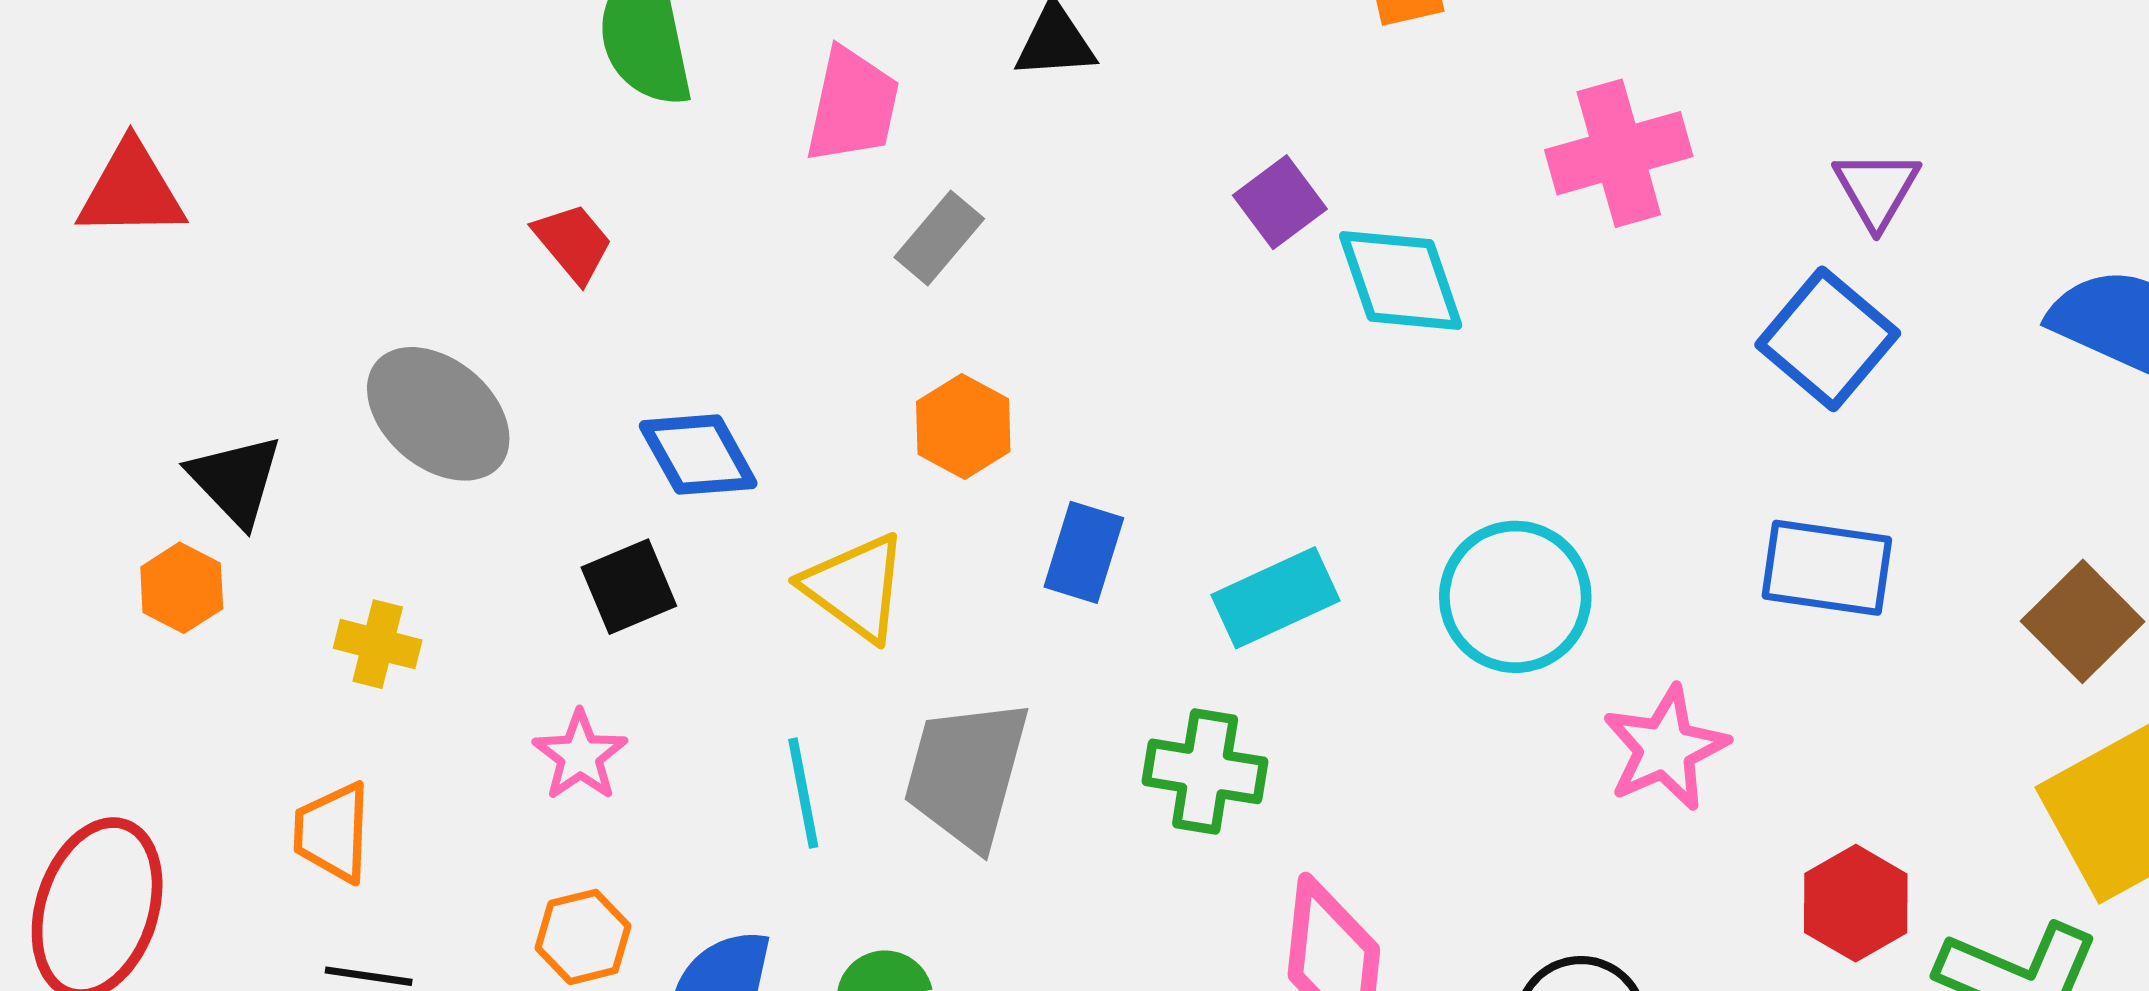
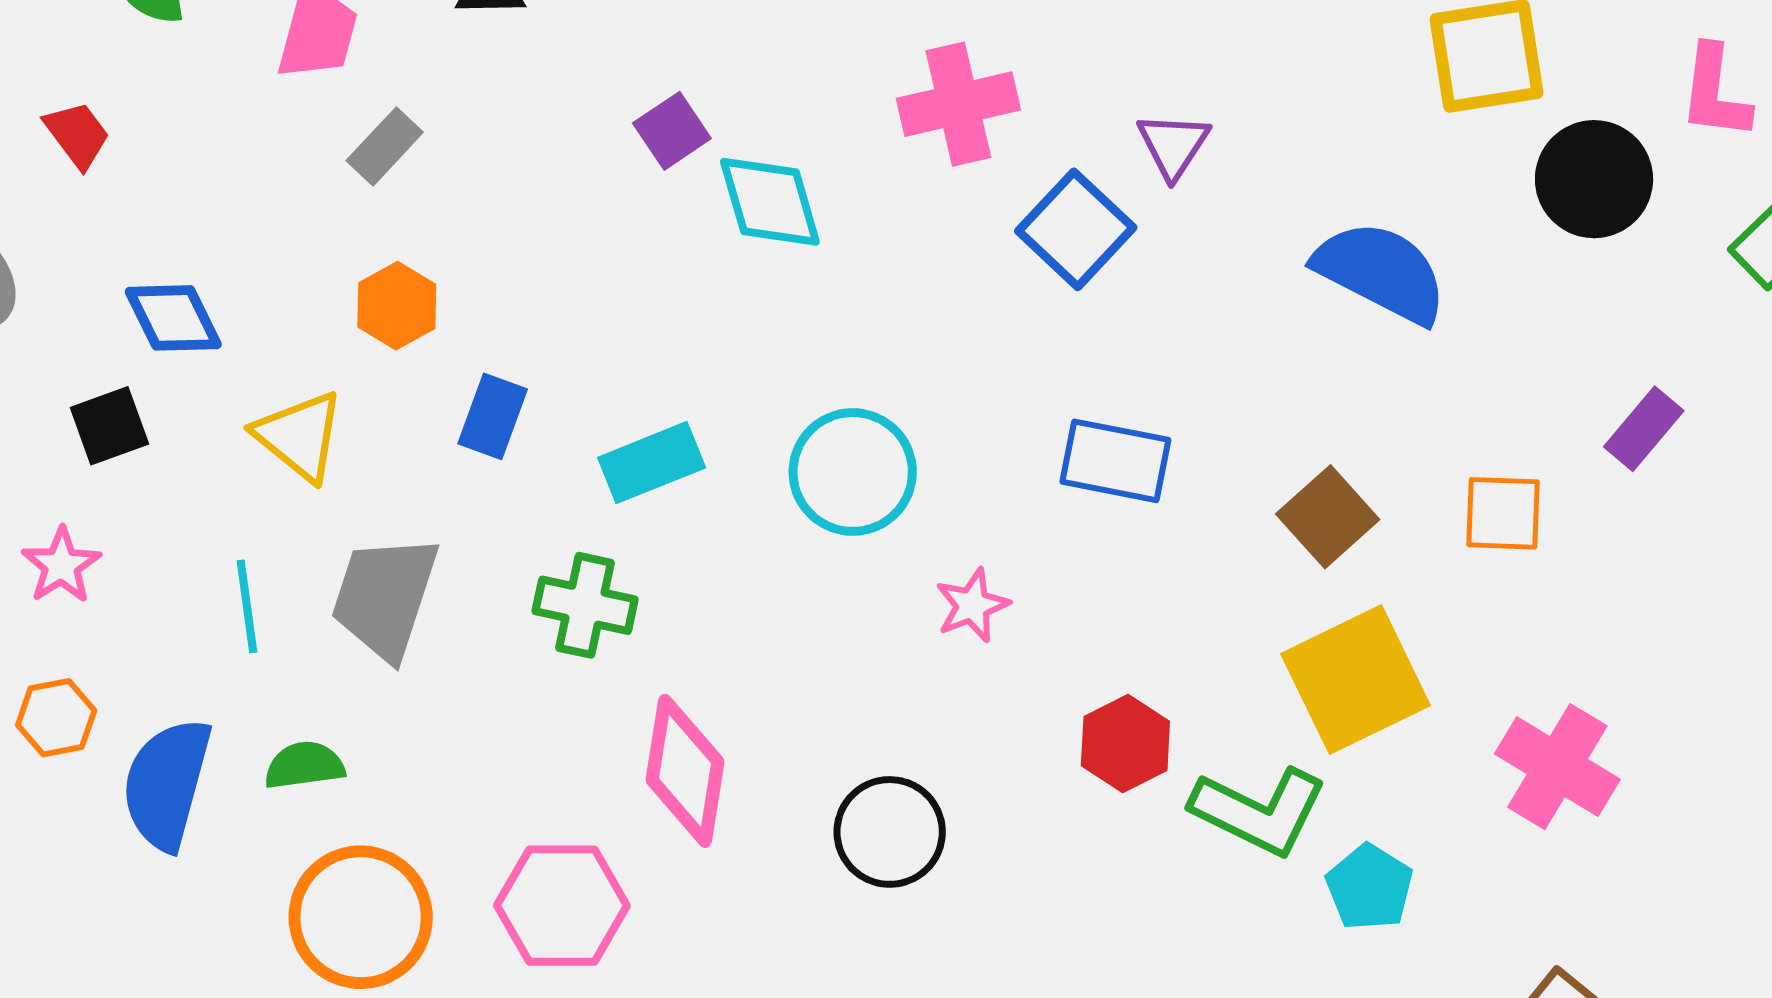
blue square: (1828, 339) -> (1076, 229), moved
pink star: (1665, 748) -> (972, 605), size x0.7

